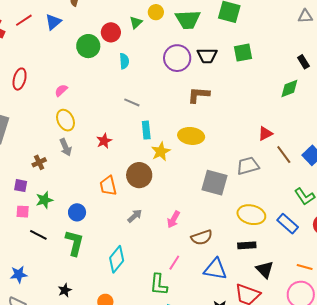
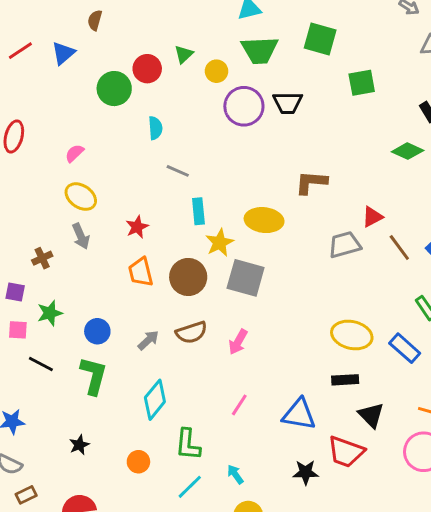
yellow circle: (156, 12) -> (217, 71), moved
green square: (243, 53) -> (362, 83), moved
cyan semicircle: (124, 61) -> (155, 128), moved
green diamond: (289, 89) -> (408, 151), turned 45
brown L-shape: (198, 95) -> (311, 182), moved
yellow ellipse: (65, 120) -> (81, 197), turned -30
gray trapezoid: (248, 166) -> (345, 245), moved
gray square: (215, 183) -> (246, 278), moved
orange trapezoid: (108, 186) -> (141, 272), moved
gray arrow: (135, 216) -> (148, 340), moved
brown semicircle: (202, 237) -> (191, 332), moved
green L-shape: (159, 285) -> (188, 444), moved

